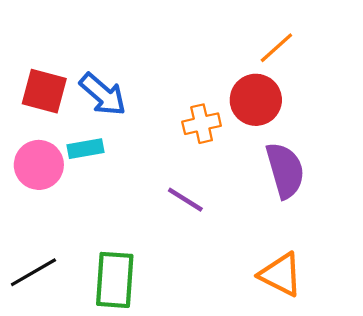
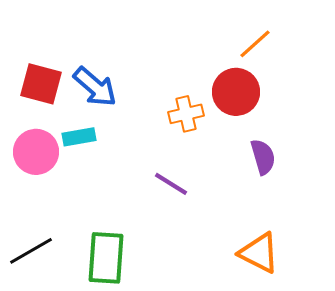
purple semicircle: (285, 170) -> (263, 157), size x0.7

